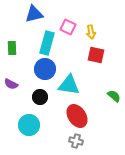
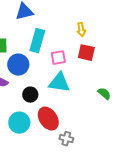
pink square: (68, 27) -> (58, 58), moved, turned -35
blue circle: (45, 69) -> (18, 65), moved
red ellipse: (77, 116) -> (48, 119), moved

